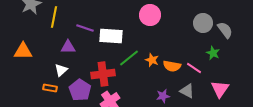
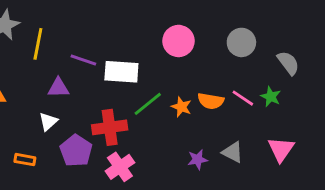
gray circle: (203, 23) -> (241, 42), moved
orange semicircle: (172, 66) -> (211, 101), moved
pink line: (194, 68) -> (243, 98), moved
orange rectangle: (50, 88) -> (25, 160), moved

